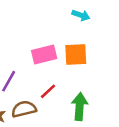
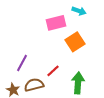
pink rectangle: (44, 55) -> (56, 23), moved
orange square: (76, 55) -> (75, 42), turned -30

